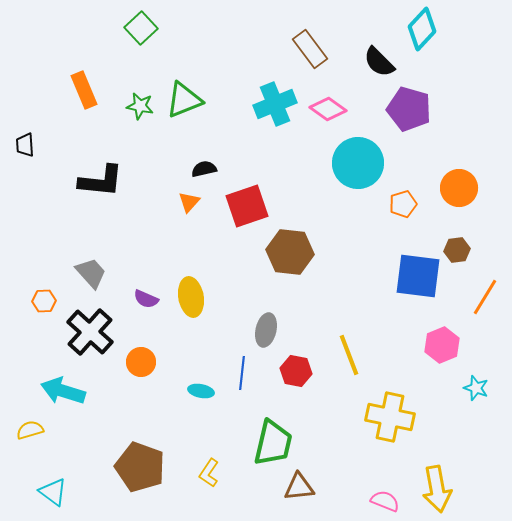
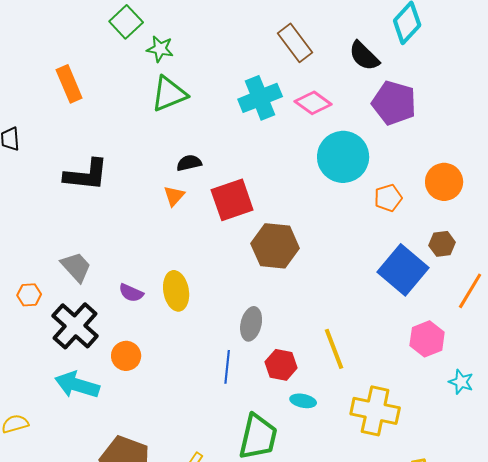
green star: (140, 106) -> (160, 49), moved
blue square: (418, 276) -> (403, 270), turned 33
cyan arrow: (63, 391) -> (77, 385), moved
cyan ellipse: (201, 391) -> (303, 401), moved

